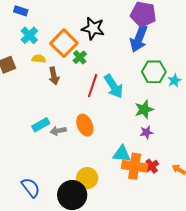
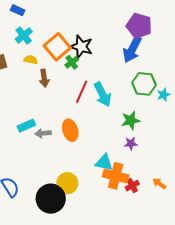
black star: (93, 28) -> (81, 47), moved
red cross: (152, 166) -> (132, 186), moved

